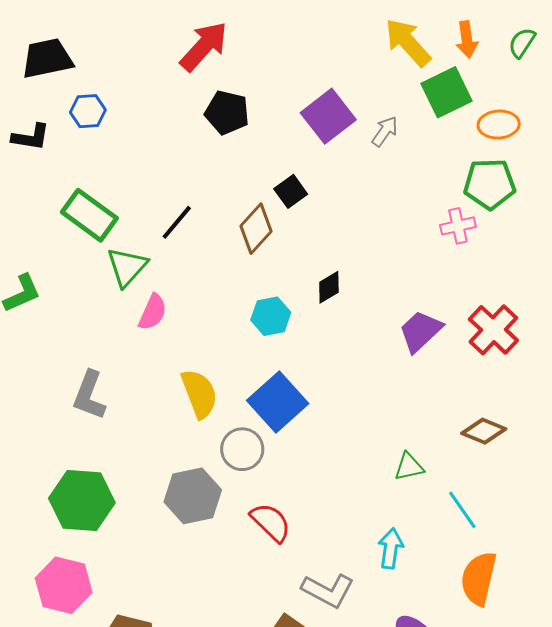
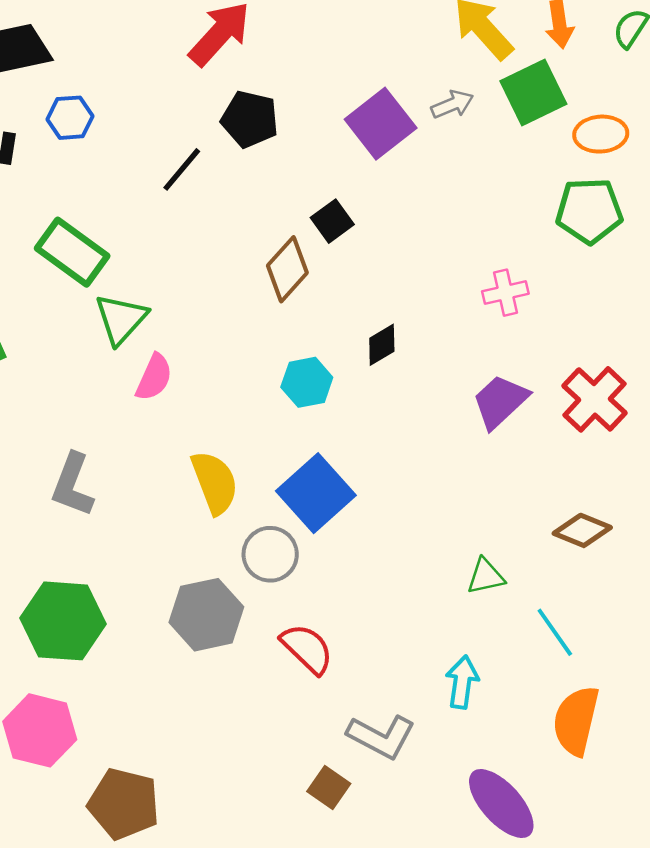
gray arrow: (385, 131) -> (452, 104), moved, turned 32
black line: (177, 222) -> (182, 169), moved
pink cross: (458, 226) -> (505, 293), moved

